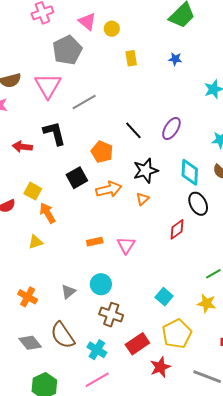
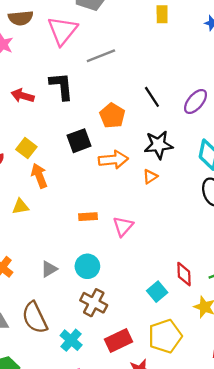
red diamond: (177, 229) -> (184, 274), moved, turned -65

